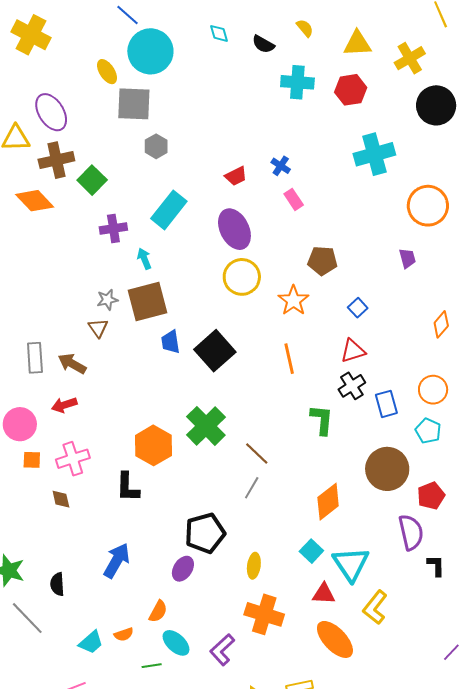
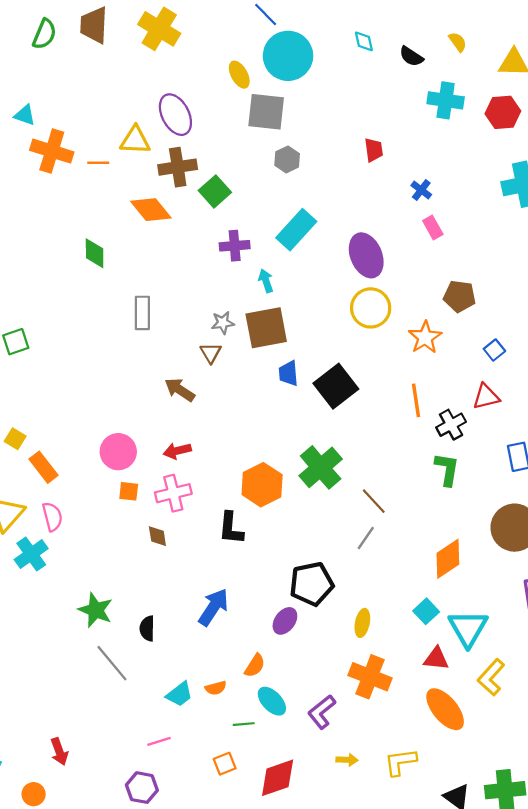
red trapezoid: (236, 176) -> (374, 150), moved, turned -75
gray rectangle: (35, 358) -> (142, 313), moved
black cross: (352, 386) -> (451, 425), moved
red arrow: (64, 405) -> (177, 451), moved

